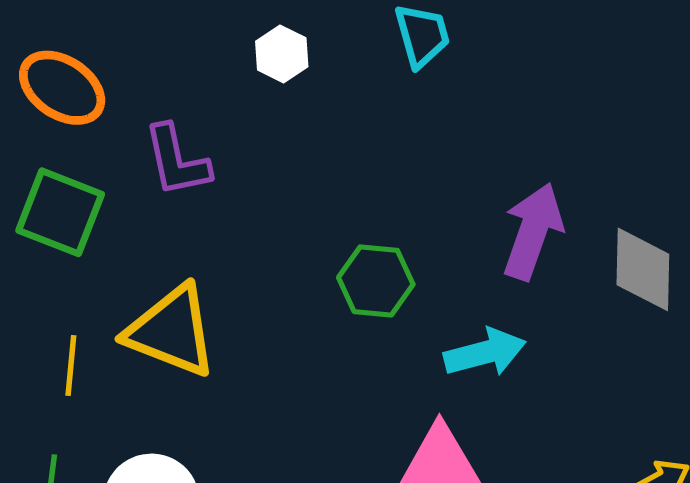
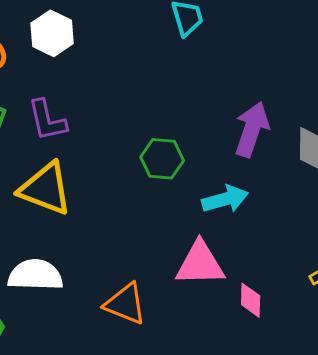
white hexagon: (282, 54) -> (52, 33), moved, size x1.4
purple L-shape: (177, 161) -> (47, 120), moved

